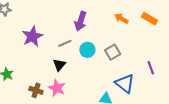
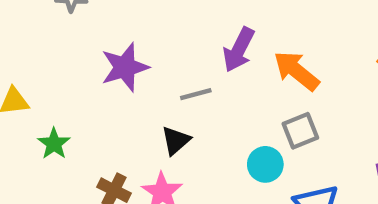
orange arrow: (121, 19) -> (296, 71), moved, size x1.5
cyan circle: (87, 50) -> (265, 164), moved

